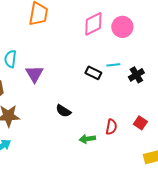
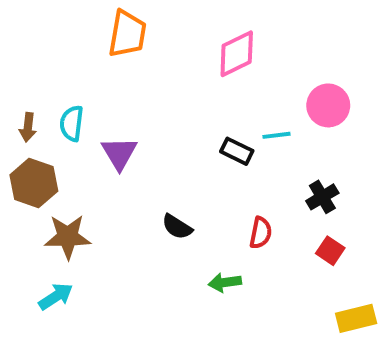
pink circle: (122, 27) -> (328, 105), moved
black cross: (136, 75) -> (322, 197), moved
red semicircle: (111, 127) -> (261, 233), moved

